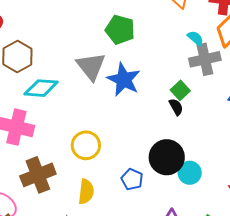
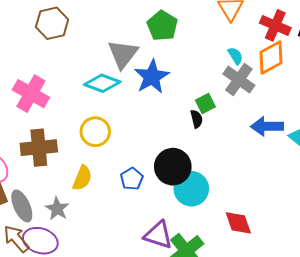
gray cross: (205, 59) -> (239, 80), turned 32
cyan diamond: (41, 88) -> (102, 83), moved
cyan circle: (190, 173) -> (191, 189), size x1.4

